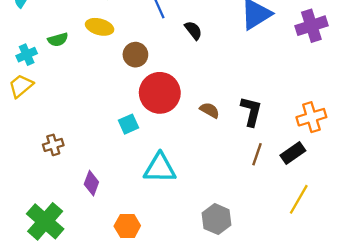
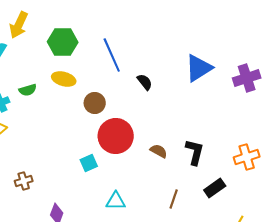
black rectangle: (293, 153) -> (215, 188), moved
brown line: (257, 154) -> (174, 199), moved
cyan triangle: (160, 168) -> (116, 201), size x0.7

